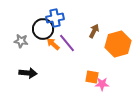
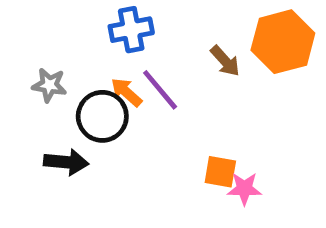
black circle: (43, 29) -> (102, 116), moved
brown arrow: (94, 31) -> (225, 61), turned 112
orange hexagon: (118, 44) -> (283, 42), moved

